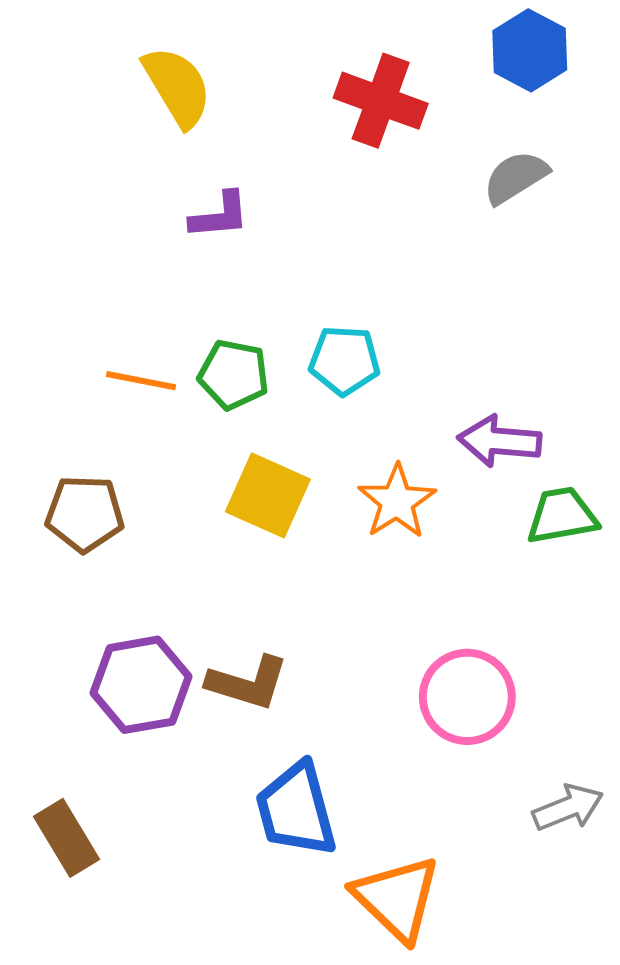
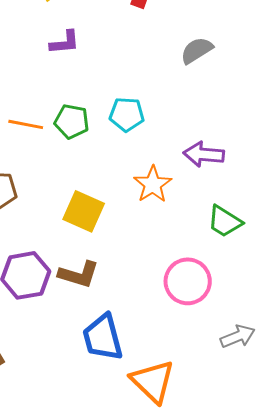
gray semicircle: (516, 177) -> (197, 50), moved
yellow square: (268, 495) -> (84, 211), moved
green trapezoid: (562, 516) -> (225, 221), moved, turned -138

